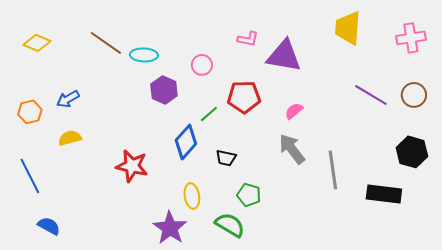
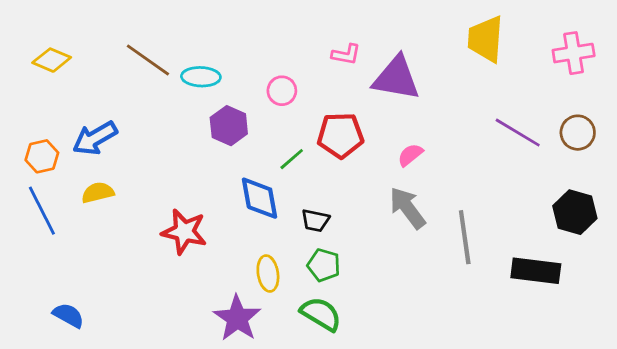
blue arrow: (68, 99) -> (95, 138), size x1.4
blue diamond: (186, 142) -> (260, 198), turned -52
blue line: (30, 176) -> (42, 211), moved
green pentagon: (249, 195) -> (324, 265), moved

